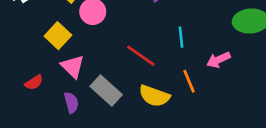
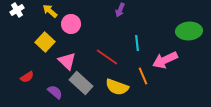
pink arrow: (218, 60) -> (165, 60), size x1.4
pink triangle: (73, 66) -> (67, 61), moved
purple semicircle: (71, 103) -> (55, 92), turned -35

